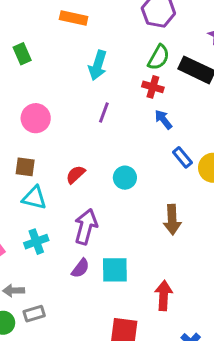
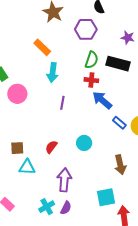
orange rectangle: (74, 18) -> (42, 47), moved, turned 42
pink circle: (36, 118) -> (17, 94), moved
blue arrow: (163, 120) -> (102, 100), size x1.5
cyan cross: (36, 242) -> (47, 207), moved
cyan square: (115, 270) -> (106, 197), moved

